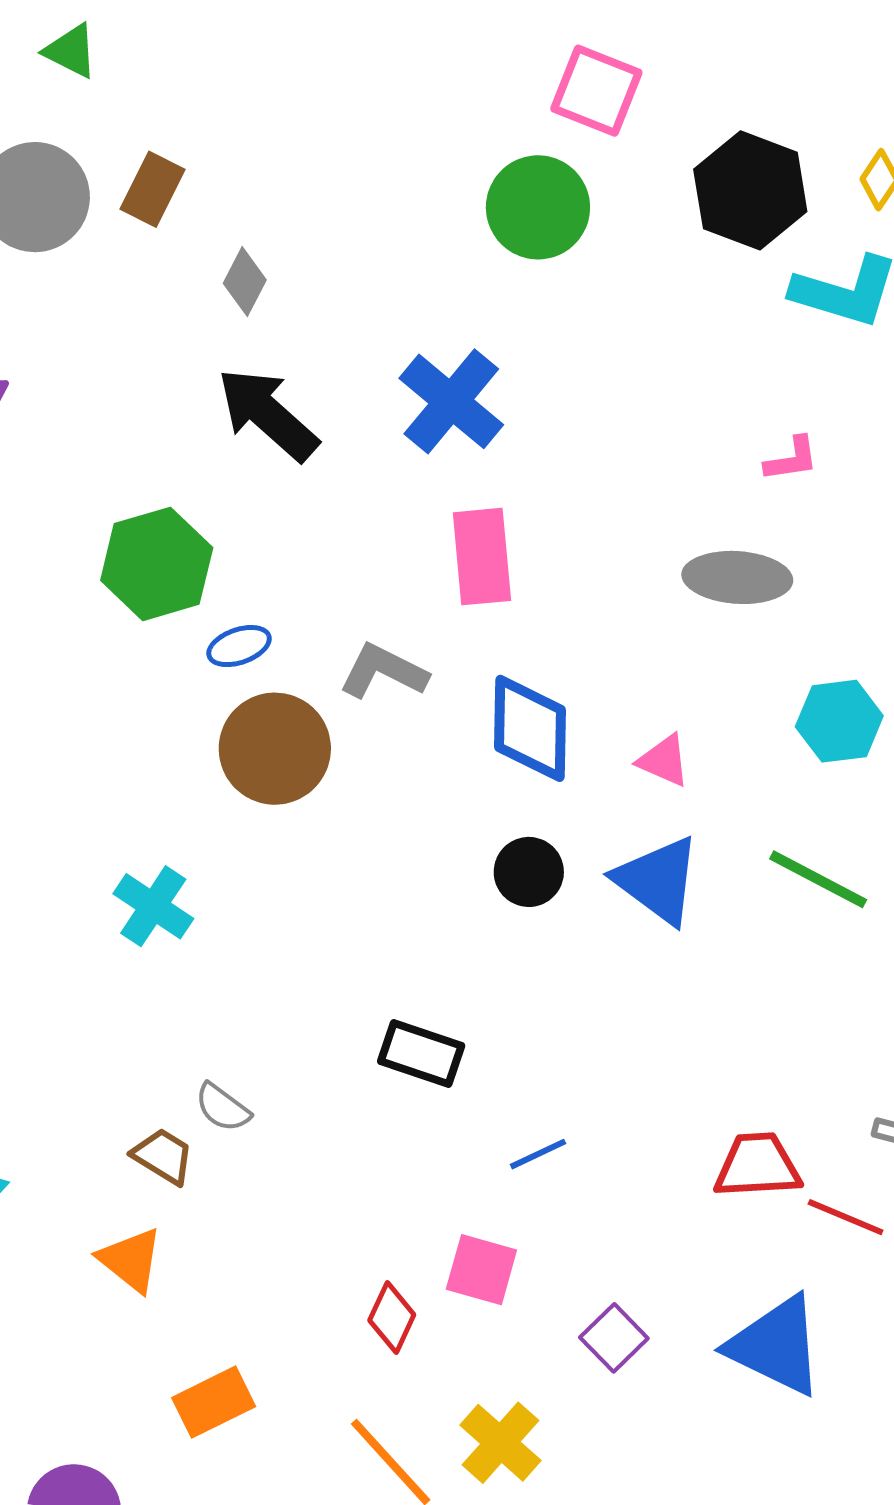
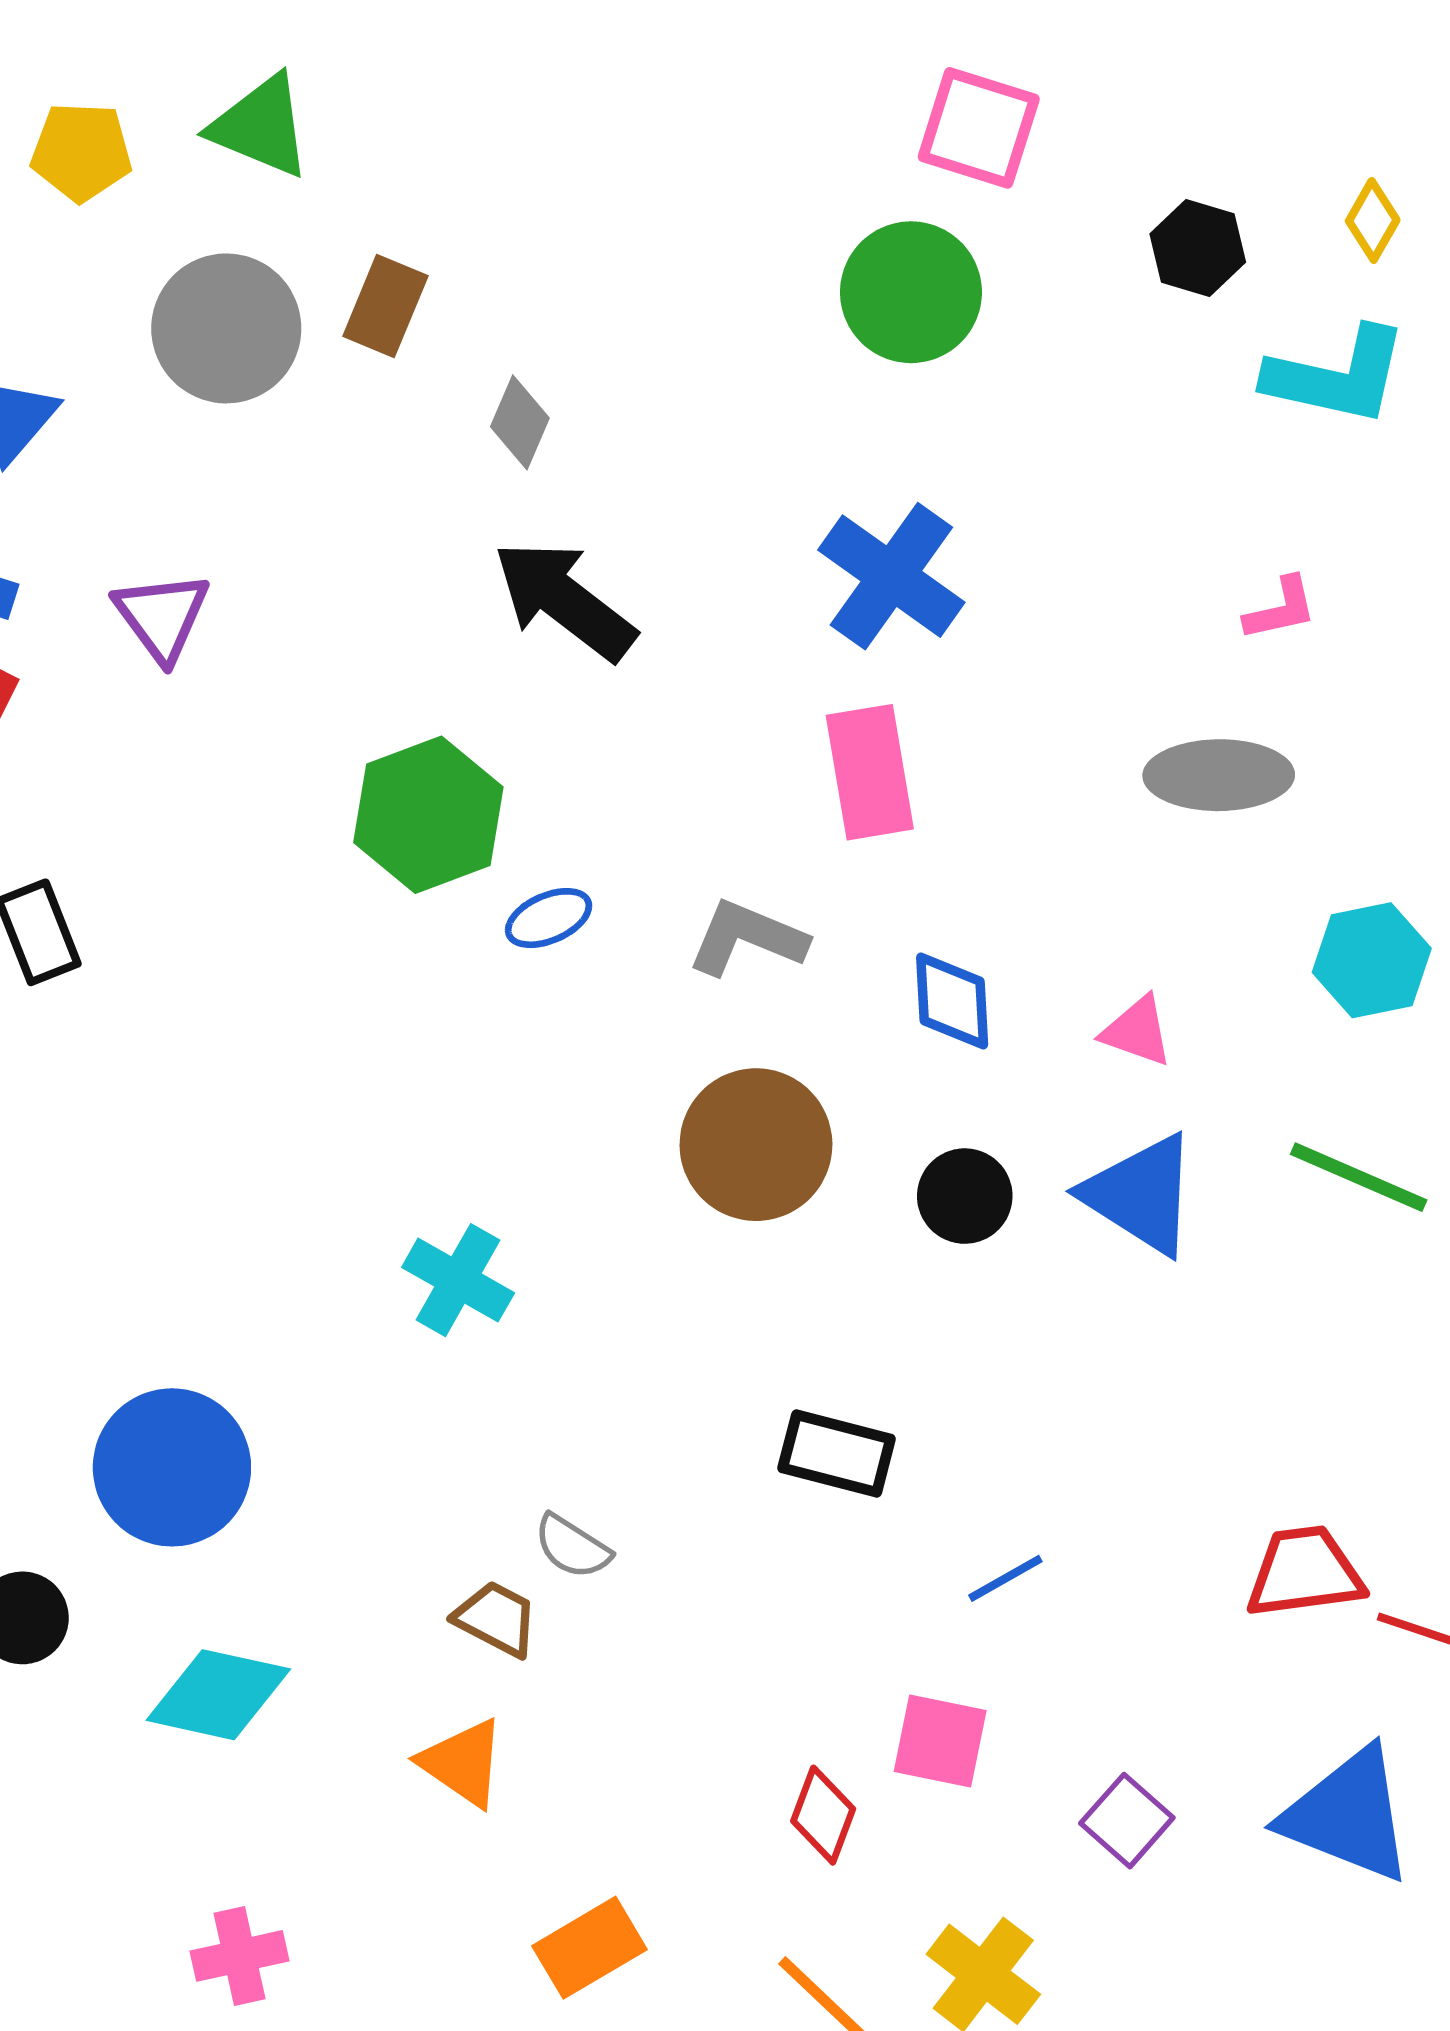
green triangle: (71, 51) -> (261, 126), size x1.4
black hexagon: (750, 190) -> (1198, 248), size x0.6
blue cross: (451, 401) -> (891, 576), moved
blue diamond: (530, 728) -> (952, 1001), size x0.7
brown circle: (275, 749) -> (756, 1145), moved

